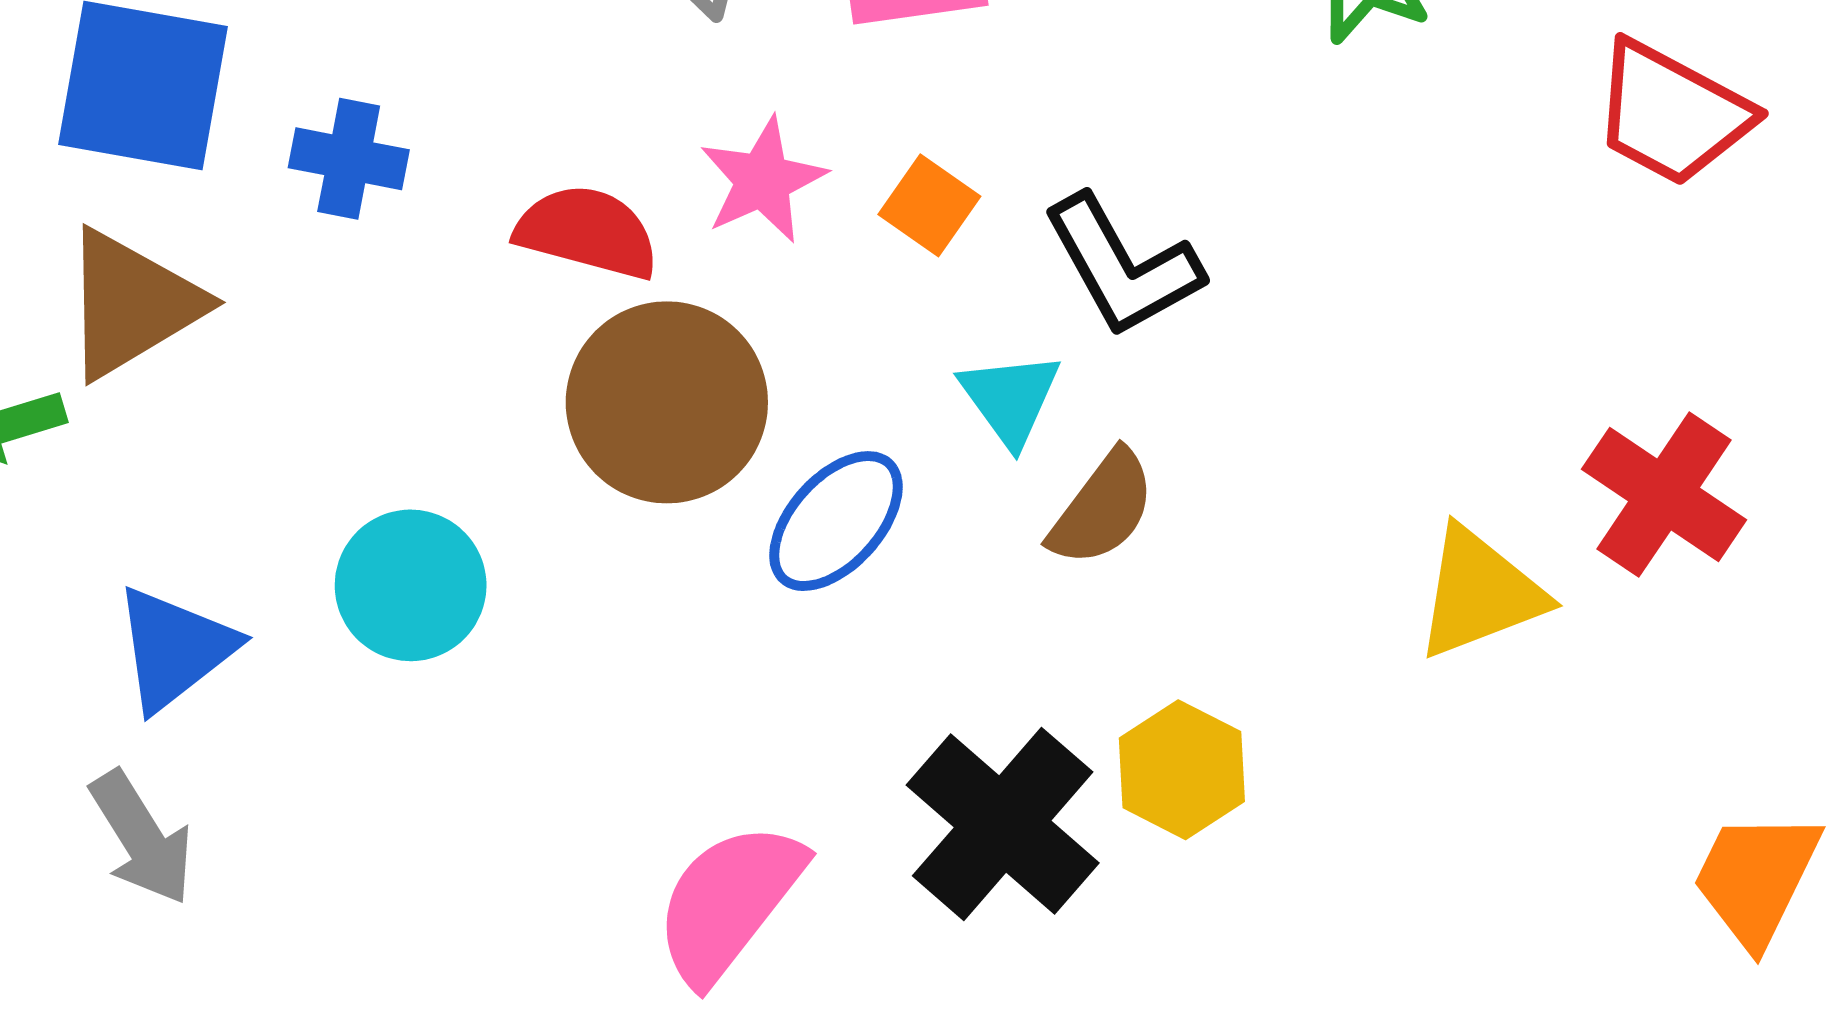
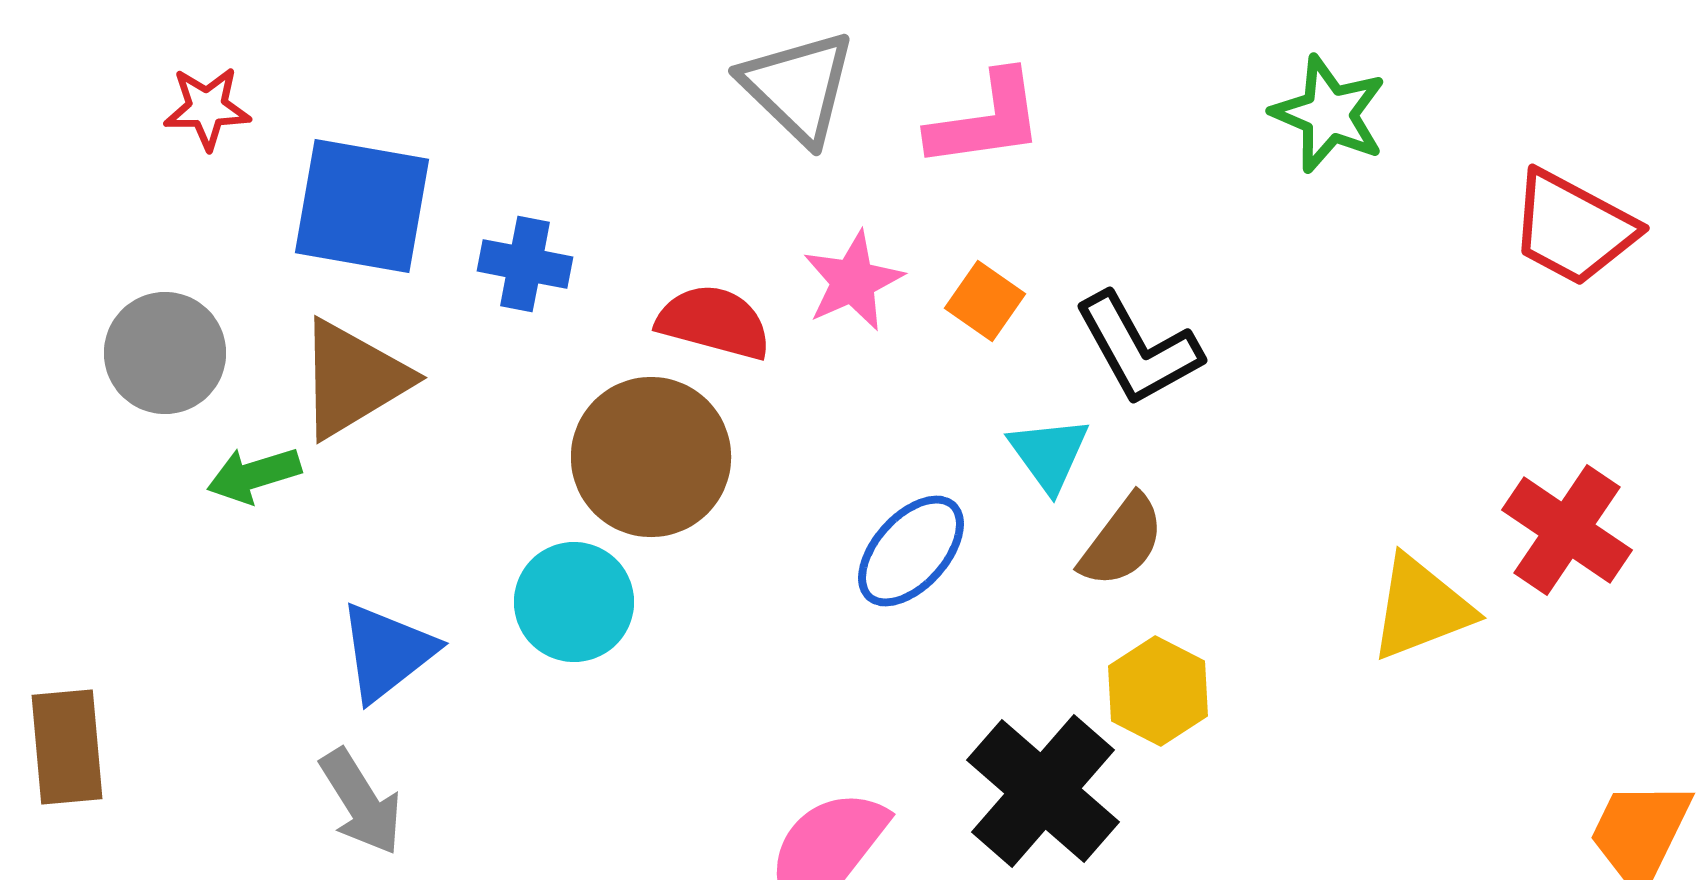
brown circle: (667, 402) -> (651, 457), moved
yellow hexagon: (1182, 770) -> (1158, 691), moved

